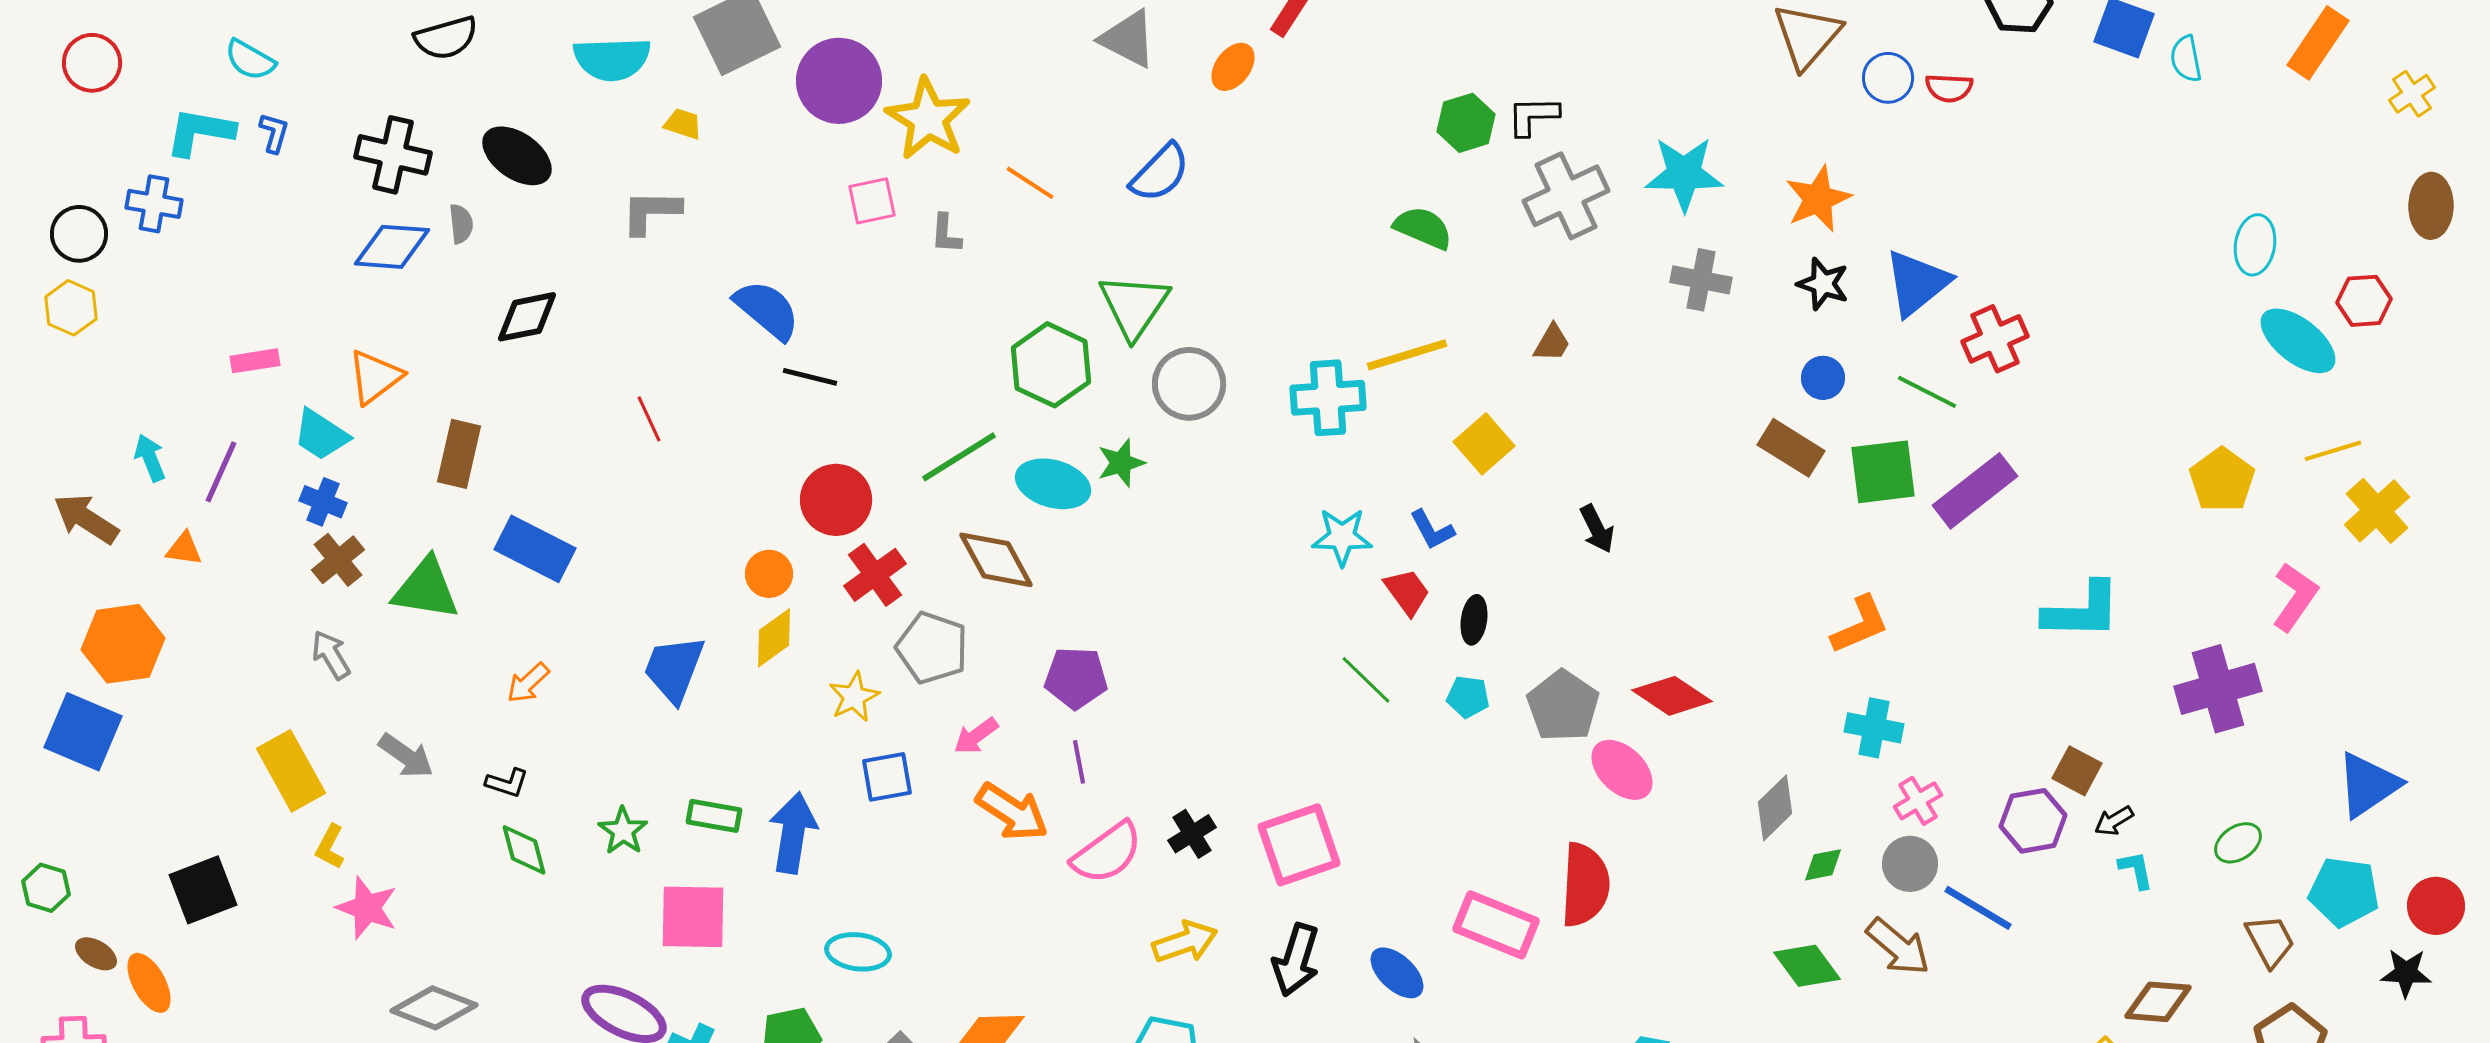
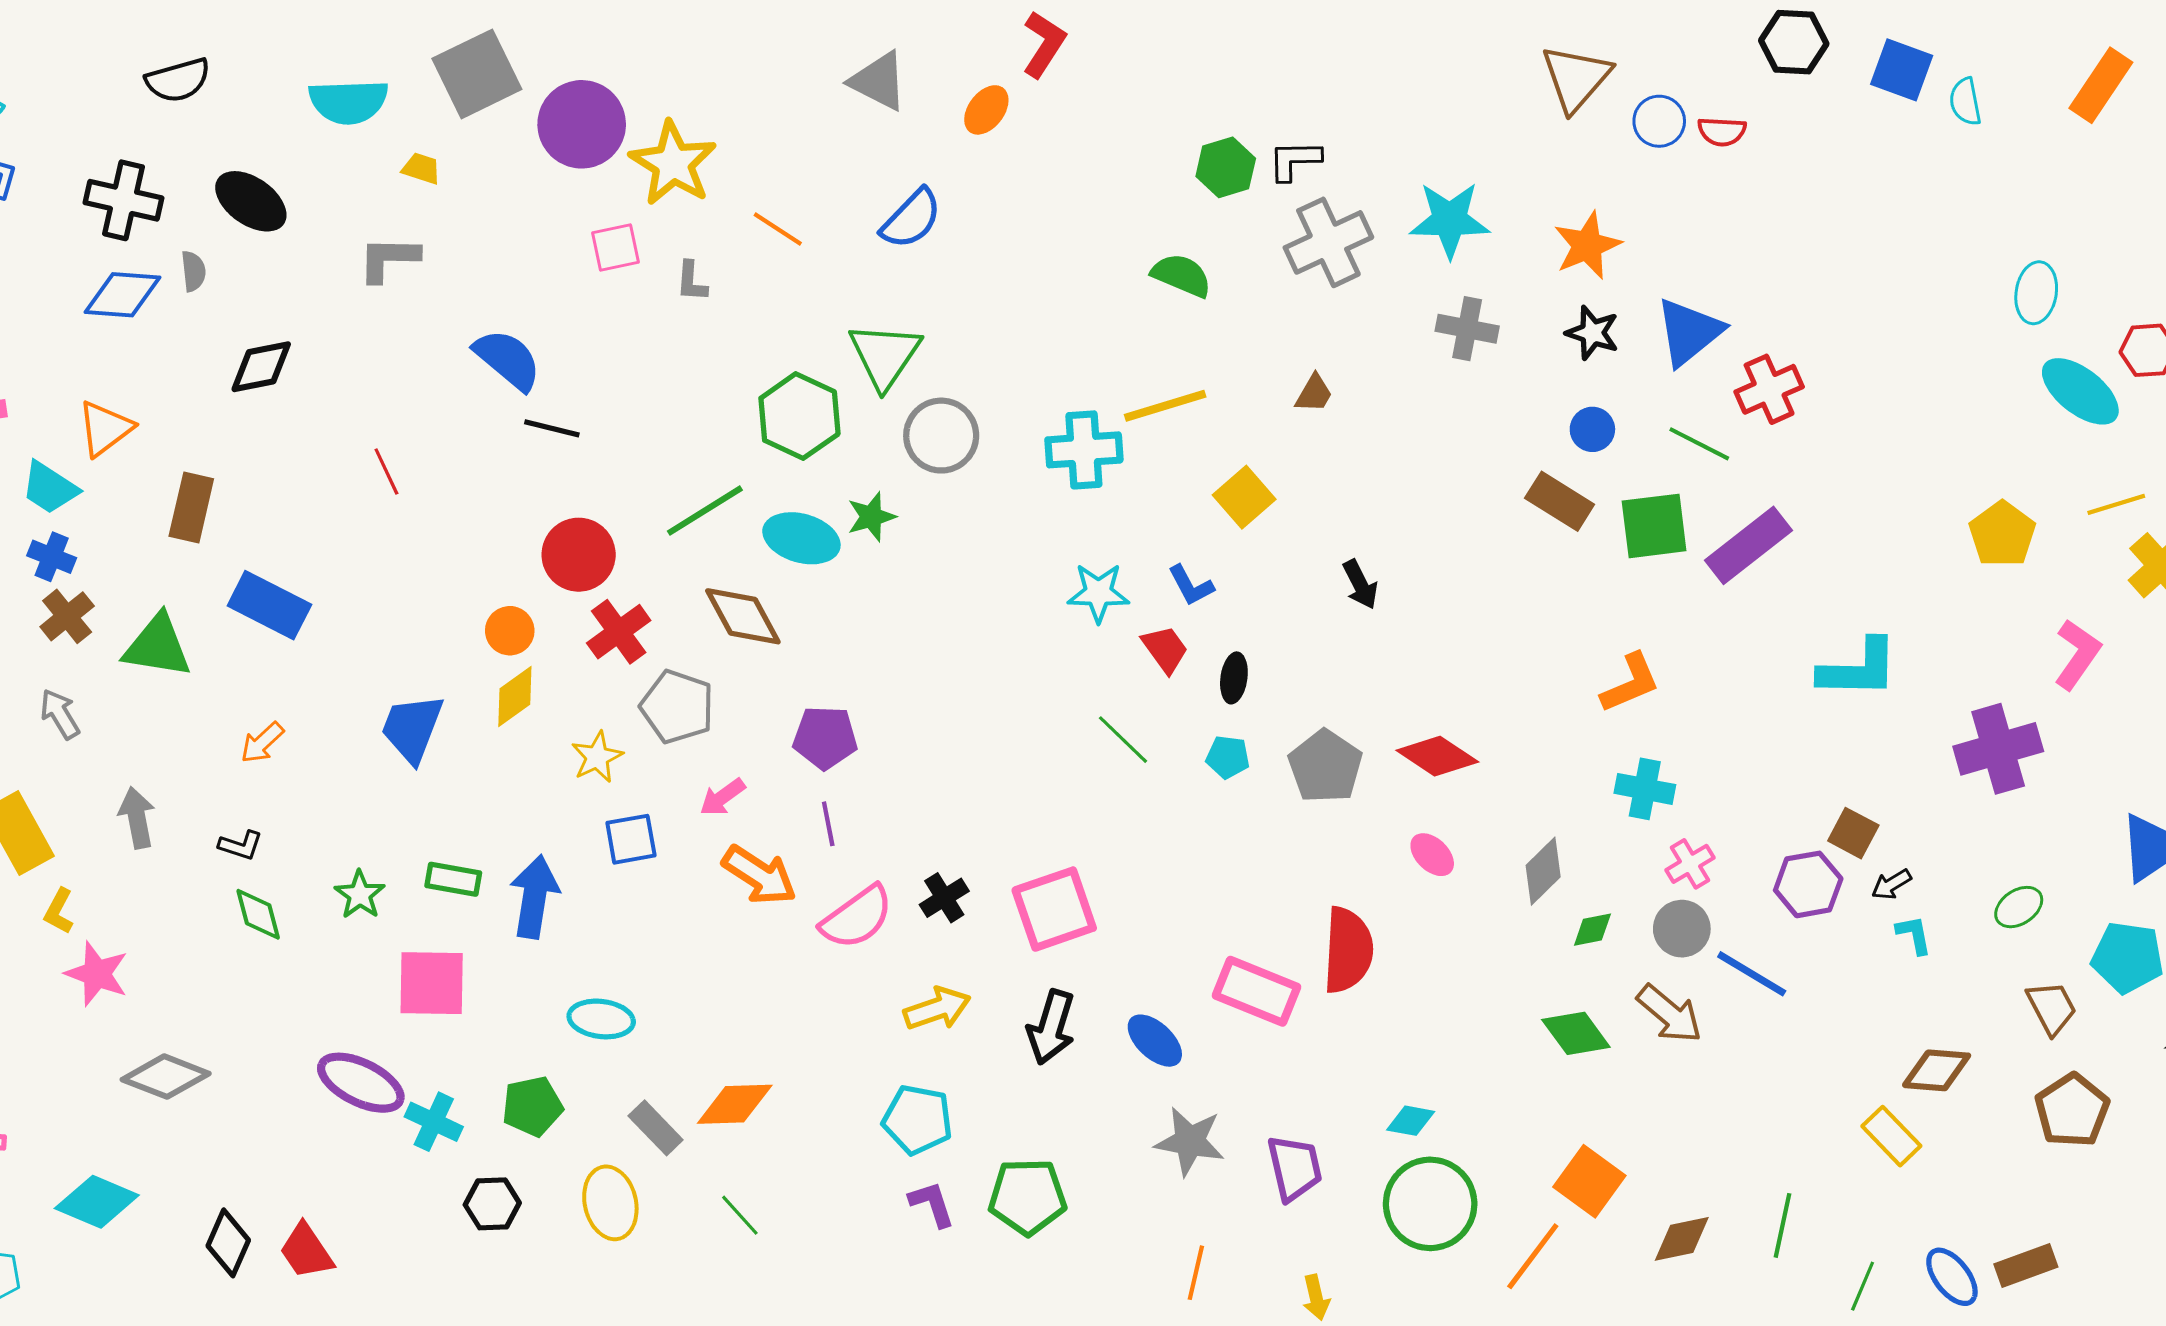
gray arrow: (406, 756) -> (137, 818), turned -136
pink ellipse: (1622, 770) -> (1432, 855), moved, size x0.7

